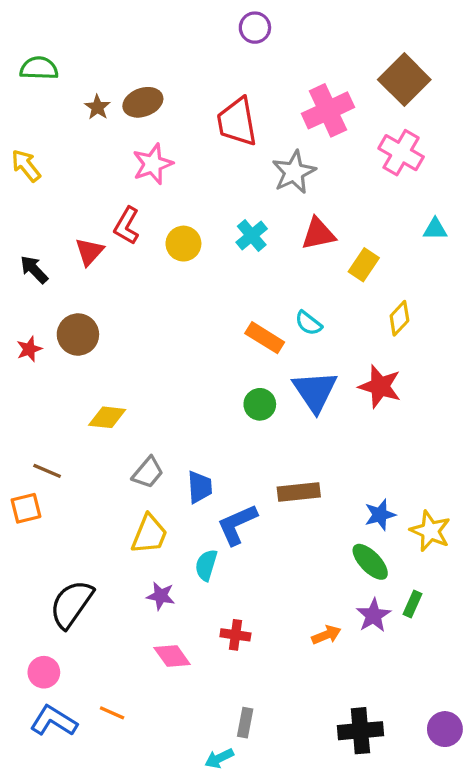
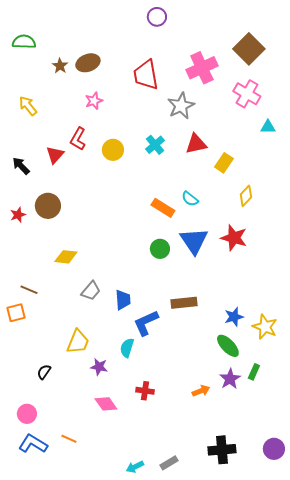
pink star: (153, 164) -> (94, 101), size x0.7
yellow arrow: (26, 166) -> (28, 106), moved
cyan triangle: (435, 229) -> (268, 127), moved
yellow trapezoid: (149, 534) -> (78, 342), moved
black semicircle: (71, 604) -> (44, 372), size x0.5
gray rectangle: (245, 723) -> (169, 463), moved, turned 48

